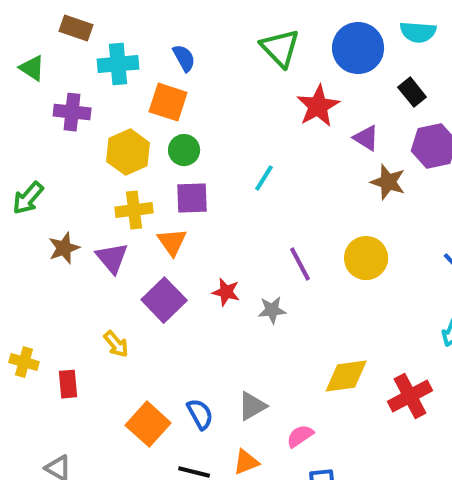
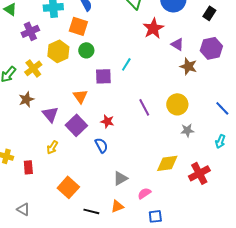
black rectangle: (412, 92) -> (209, 13), moved, turned 72
purple cross: (72, 112) -> (30, 31), turned -30
purple square: (192, 198) -> (103, 76), moved
yellow cross: (134, 210) -> (33, 68), moved, turned -30
purple triangle: (112, 258) -> (50, 114), moved
gray star: (272, 310) -> (187, 130), moved
yellow arrow: (116, 344) -> (52, 147), turned 72
blue semicircle: (200, 414) -> (101, 145), moved

